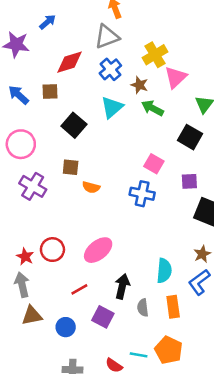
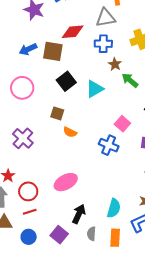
blue cross: (110, 69) -> (103, 44), turned 30
brown star: (139, 85) -> (115, 64), moved
brown square: (50, 91) -> (53, 51), size x1.5
blue arrow: (19, 95) -> (28, 49), turned -78
cyan triangle: (112, 107) -> (95, 89), moved
purple cross: (33, 186) -> (23, 138), moved
red circle: (52, 250) -> (28, 191), moved
red line: (79, 289) -> (30, 212), moved

